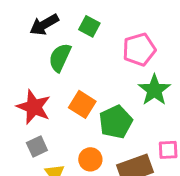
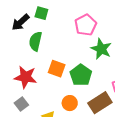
green square: (89, 26) -> (41, 13), moved
gray square: (37, 146) -> (21, 104), moved

